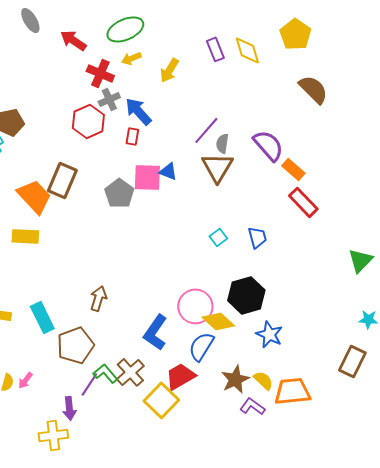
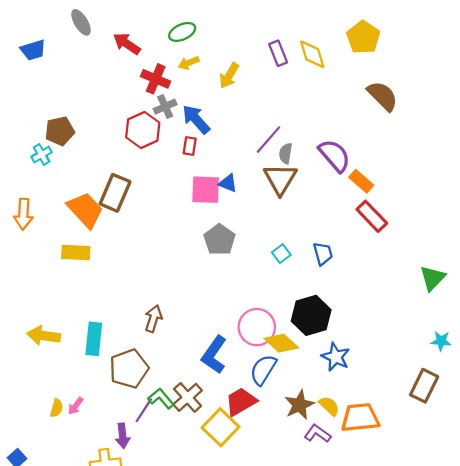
green ellipse: (125, 29) -> (182, 32), size x0.7
gray pentagon: (119, 193) -> (219, 240), moved
cyan rectangle: (42, 317) -> (94, 339), turned 32

